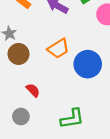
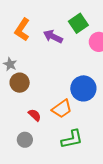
orange trapezoid: (58, 49) -> (62, 109), moved

